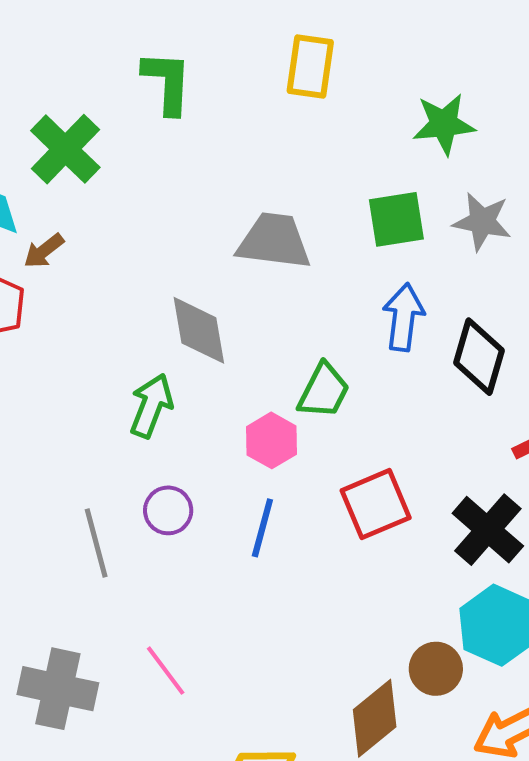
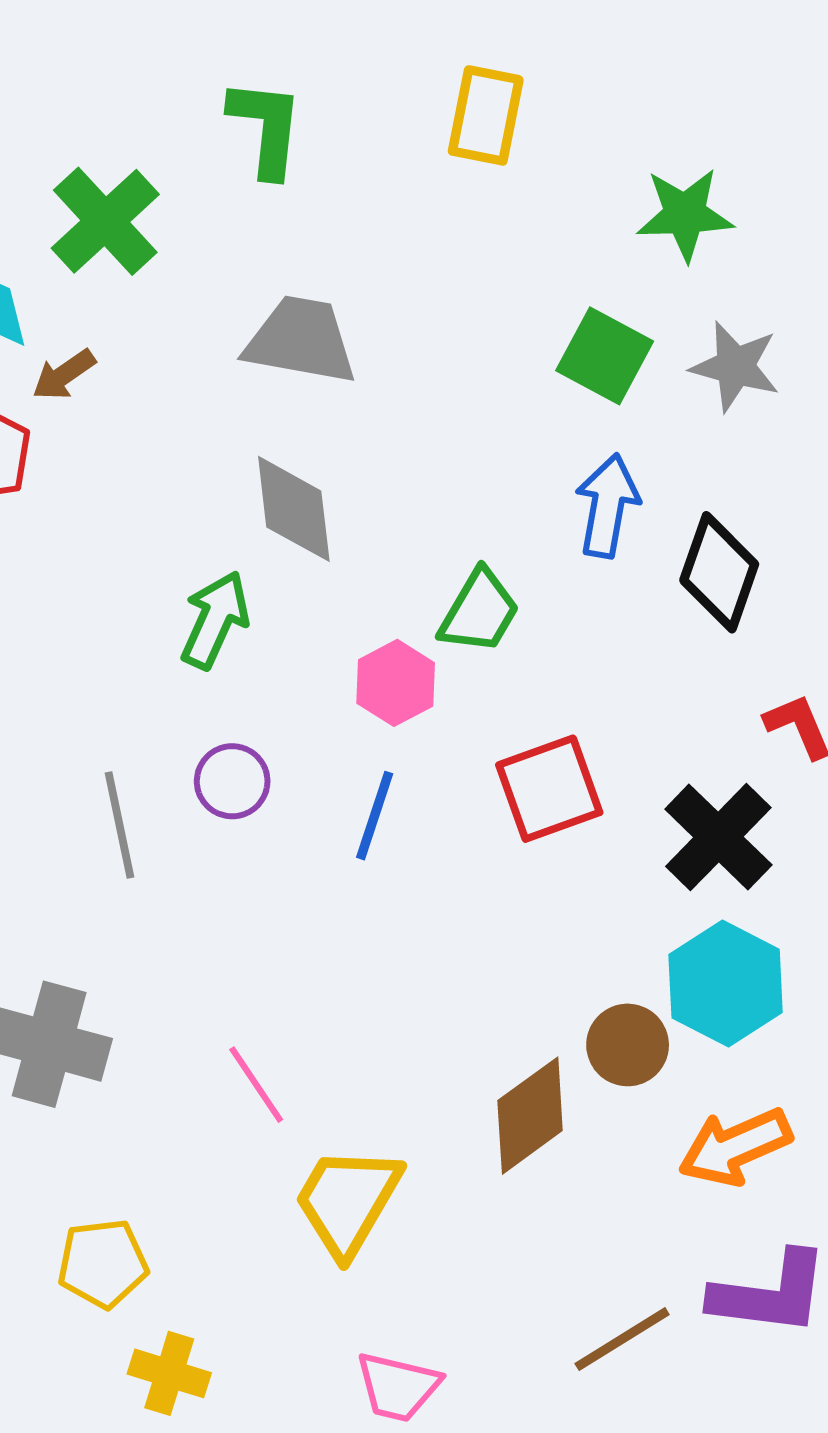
green square: (396, 219) -> (605, 356), turned 34
gray trapezoid: (274, 241) -> (301, 340), moved
pink line: (166, 671) -> (256, 1085), moved

